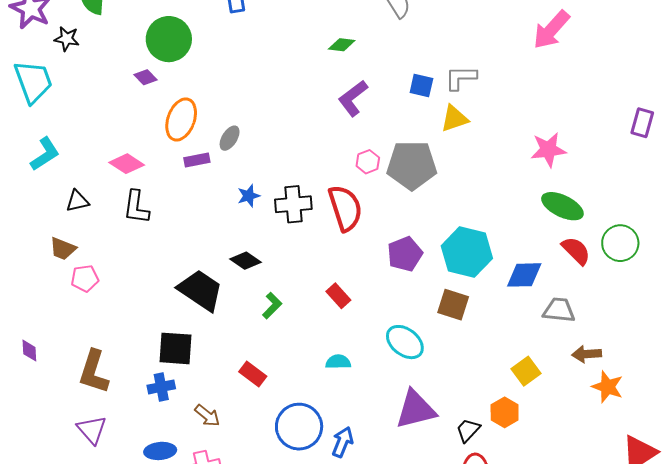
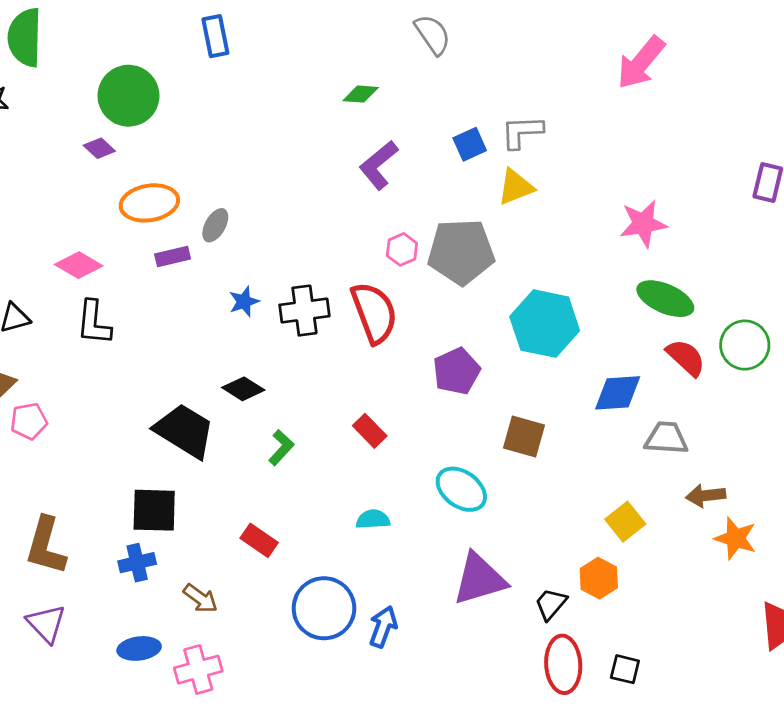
blue square: (421, 85) -> (470, 144), turned -35
orange ellipse: (181, 119) -> (149, 203), turned 63
cyan hexagon: (467, 252) -> (545, 324), moved

